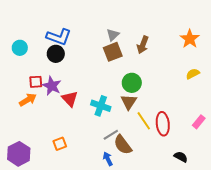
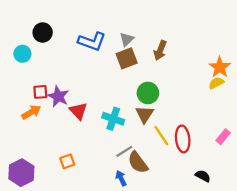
blue L-shape: (59, 37) -> (92, 41), moved
orange star: (190, 39) -> (220, 67), moved
black circle: (56, 54) -> (43, 33), moved

